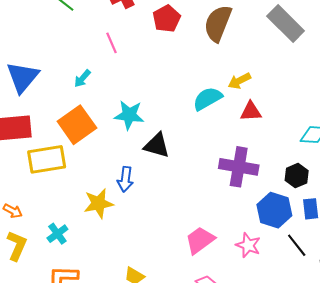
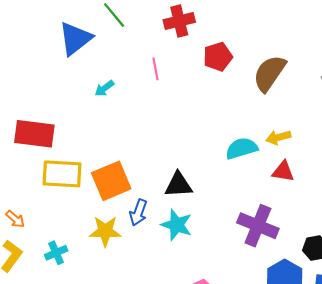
blue triangle: (23, 77) -> (75, 39), moved
cyan arrow: (82, 78) -> (104, 88), moved
cyan star: (129, 115) -> (177, 225), moved
orange square: (77, 125) -> (111, 181), moved
black triangle: (157, 145) -> (179, 185), turned -32

